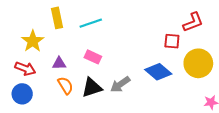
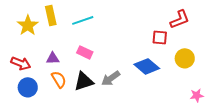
yellow star: (33, 41) -> (28, 25), moved
yellow circle: (198, 63) -> (185, 58), size x0.7
blue circle: (22, 94) -> (28, 87), moved

